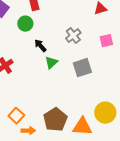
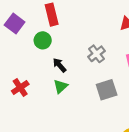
green triangle: (51, 63) -> (61, 86), moved

